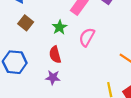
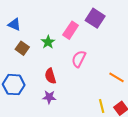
green star: (60, 27) -> (48, 42), moved

